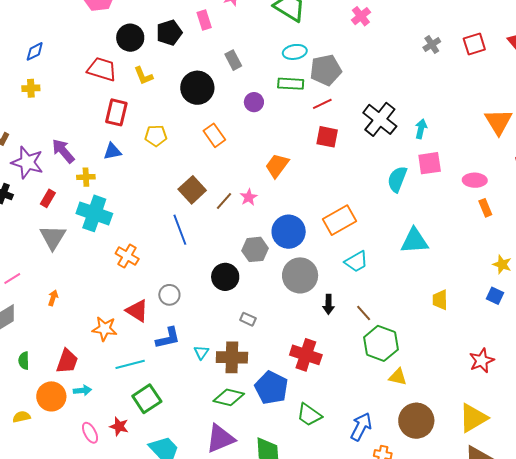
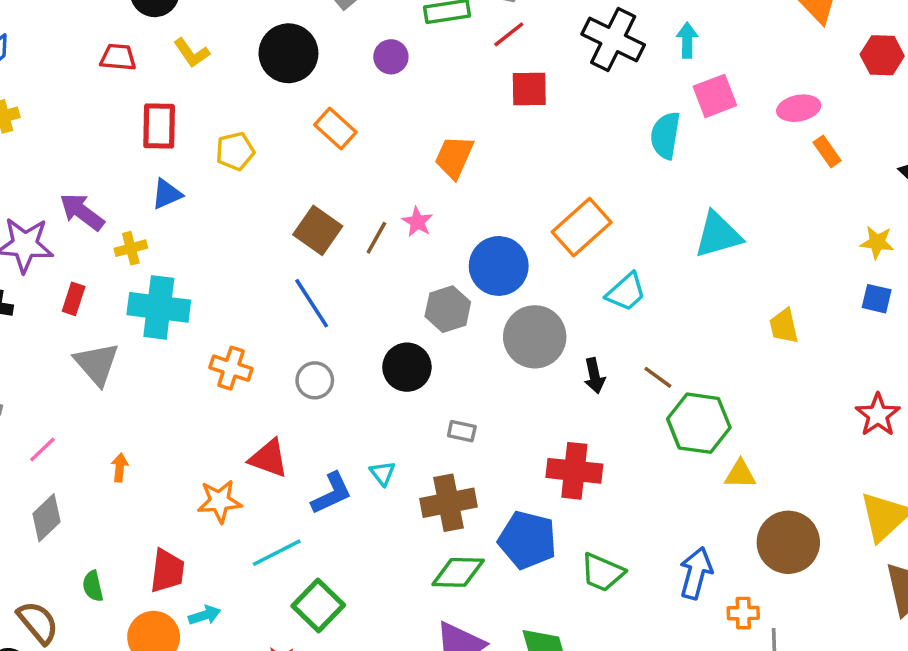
red trapezoid: (102, 69) -> (118, 57), size x0.7
gray circle: (169, 295) -> (315, 380), moved
cyan triangle: (201, 352) -> (383, 473), moved

